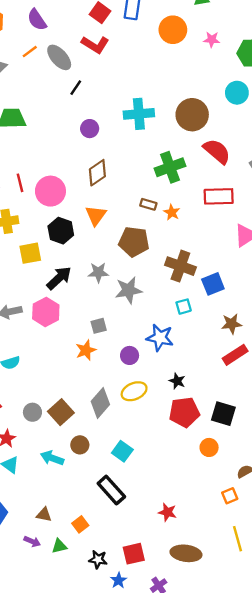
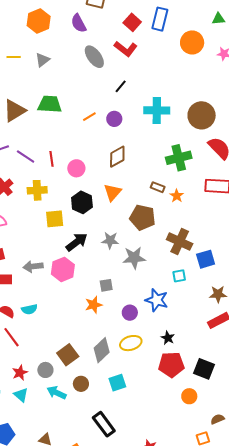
orange line: (30, 52) -> (89, 117), moved
black line: (76, 88) -> (121, 86), moved
pink circle: (50, 191) -> (76, 168), size x0.7
gray circle: (32, 412) -> (45, 370), moved
cyan square: (122, 451) -> (117, 383), moved, turned 30

